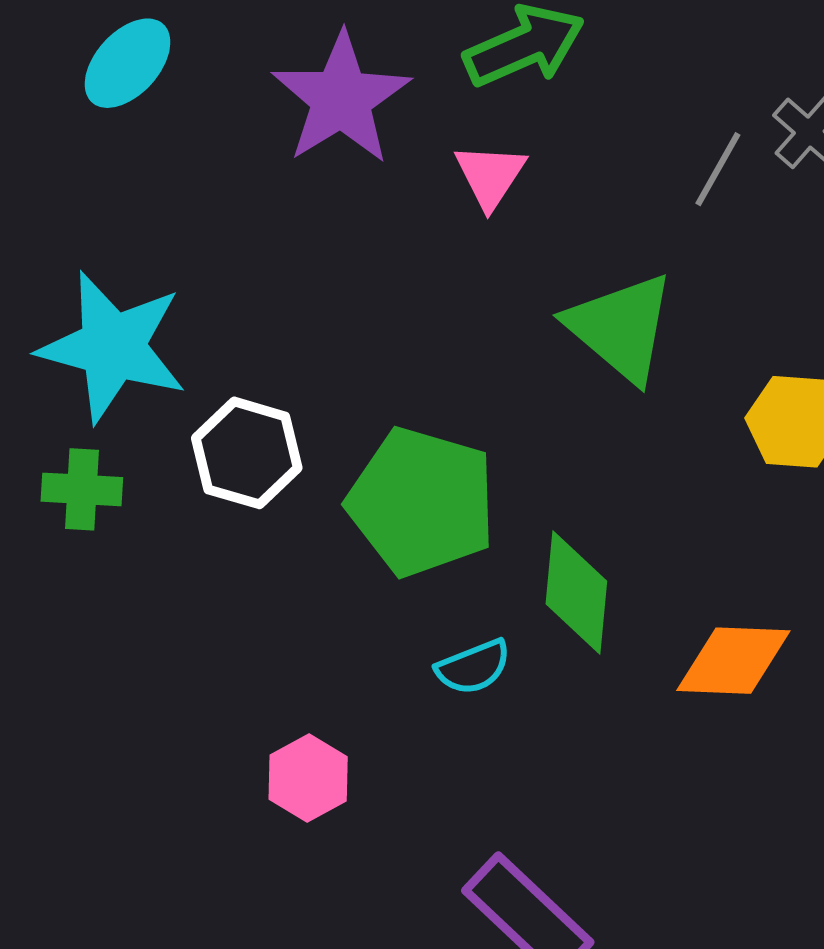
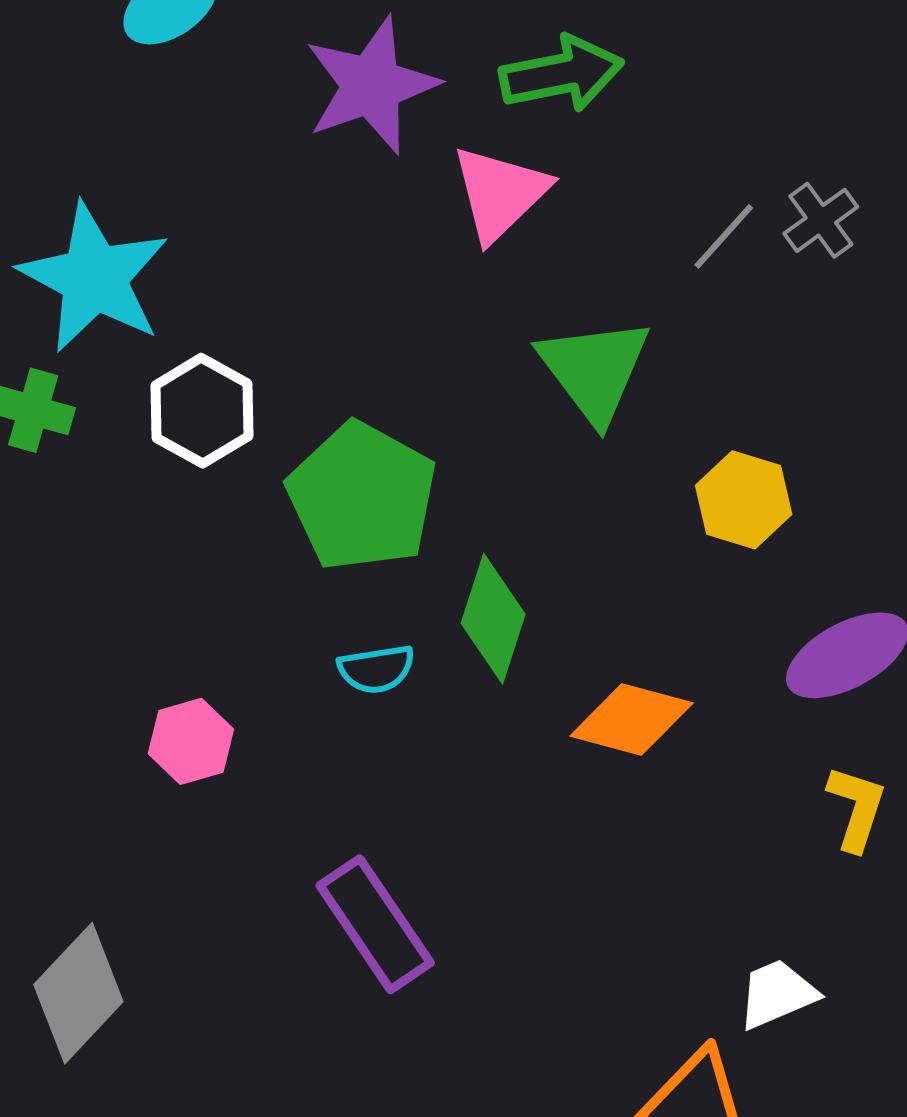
pink triangle: (490, 176) -> (500, 193), size x1.4

